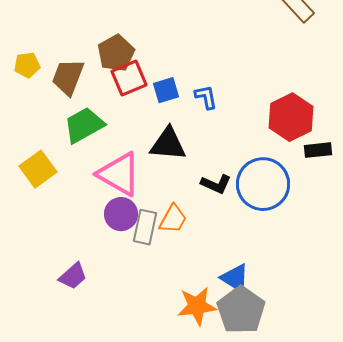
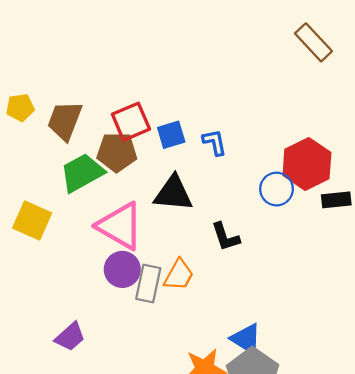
brown pentagon: (116, 53) -> (117, 152), moved, turned 30
yellow square: (38, 169) -> (32, 221), turned -30
black L-shape: (216, 184) -> (225, 237), turned 48
blue circle: (263, 184) -> (277, 189), moved, size x0.6

